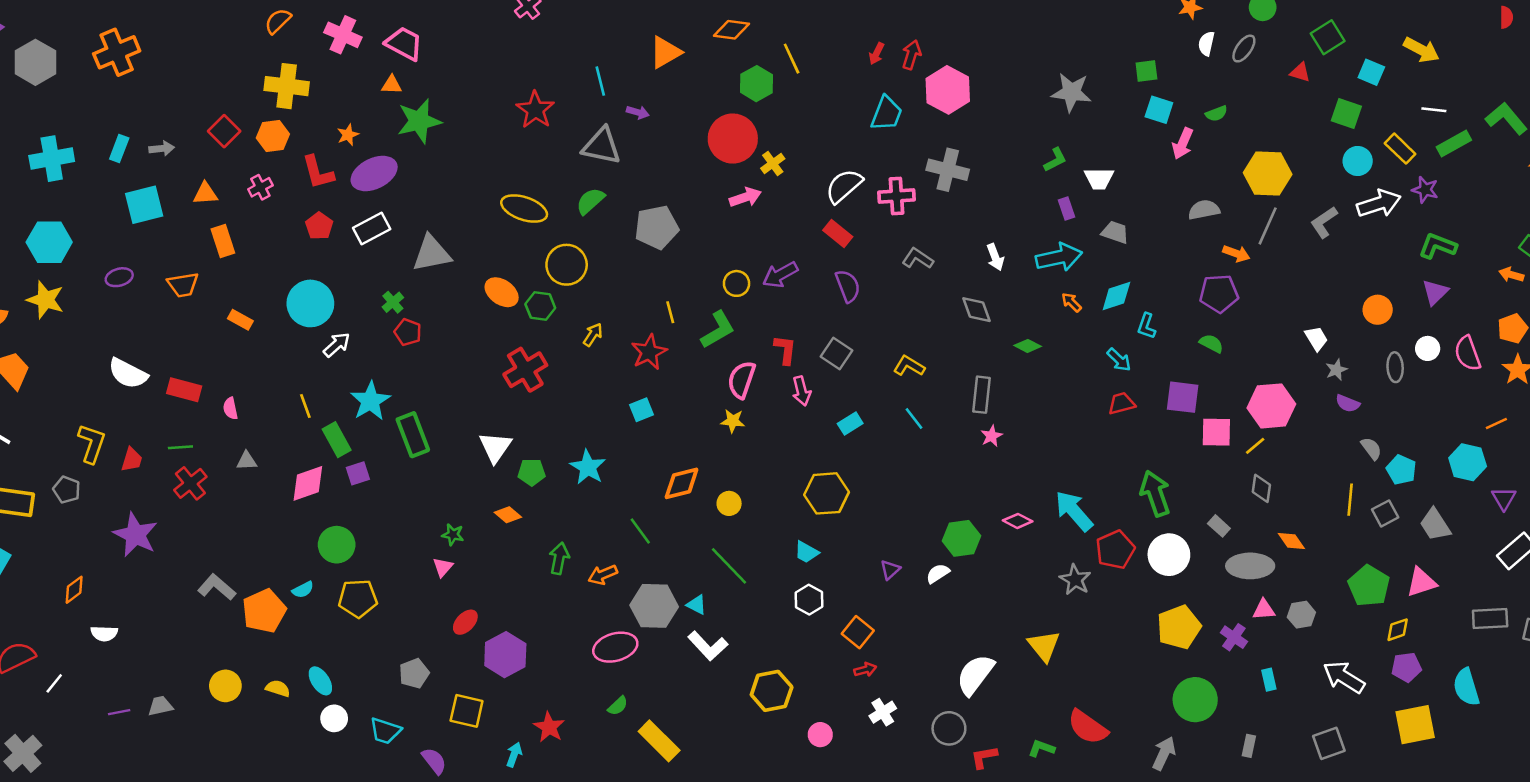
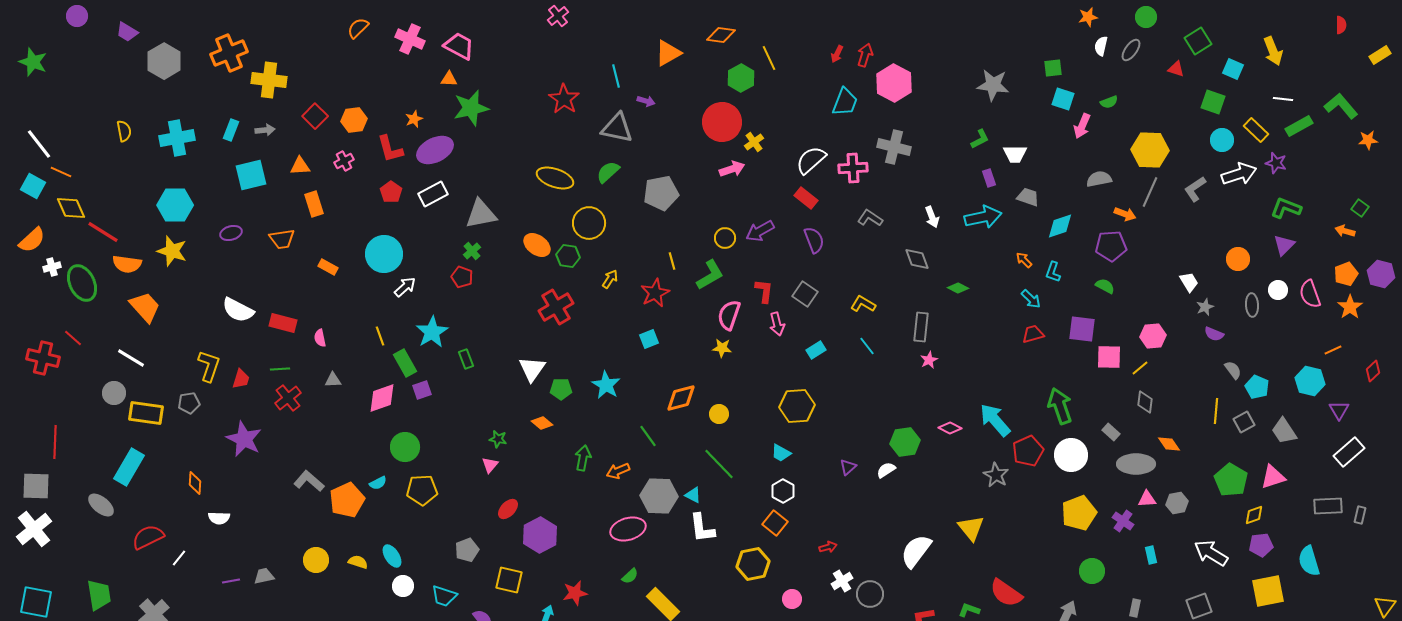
yellow arrow: (1421, 50) -> (1273, 51), turned 40
yellow cross: (287, 86) -> (269, 80), moved
cyan diamond: (1116, 296) -> (1060, 226), moved
green cross: (393, 302) -> (472, 251), moved
orange arrow: (1071, 302) -> (1024, 260), moved
pink hexagon: (1271, 406) -> (1153, 336), size x0.7
green rectangle: (413, 435) -> (466, 359), size x0.6
gray pentagon: (67, 490) -> (189, 403), turned -30
orange diamond: (74, 590) -> (195, 483), turned -50
orange square: (858, 632) -> (775, 523), moved
white L-shape: (708, 646) -> (702, 528), turned 36
green circle: (1195, 700) -> (1092, 571), size x0.7
red star: (549, 727) -> (575, 593), turned 30
gray circle: (949, 728) -> (870, 594), moved

